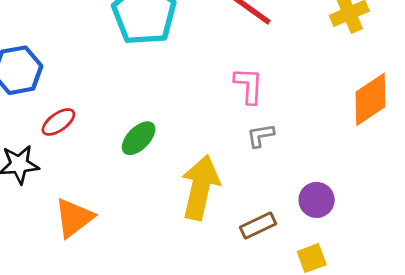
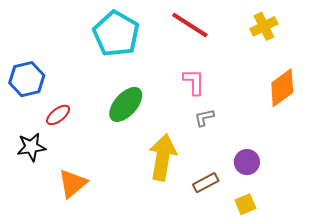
green ellipse: (139, 138) -> (126, 104), moved, size x1.4

